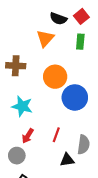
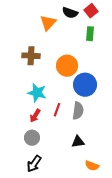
orange triangle: (45, 38) -> (48, 23), moved
red line: (56, 135) -> (57, 110), moved
red arrow: (28, 136) -> (35, 116), moved
gray semicircle: (84, 145) -> (78, 111), moved

